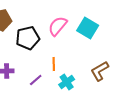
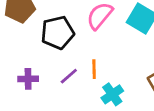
purple line: (36, 80) -> (69, 76), moved

